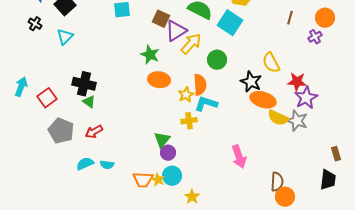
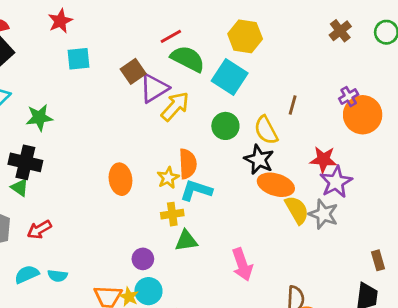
brown line: (290, 18) -> (293, 105), moved
orange circle: (325, 18) -> (363, 115), moved, size x1.4
brown square: (161, 19) -> (133, 71), turned 30
green star: (150, 55) -> (39, 118), moved, turned -30
green circle: (217, 60) -> (225, 126), moved
yellow semicircle: (271, 63) -> (266, 130), moved
orange ellipse: (159, 80) -> (120, 179), moved, turned 75
green triangle: (89, 102) -> (20, 188), moved
yellow semicircle: (278, 118) -> (297, 210), turned -145
green triangle: (162, 140) -> (186, 241), moved, turned 42

